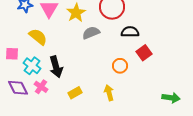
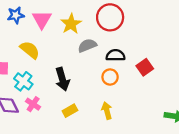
black semicircle: (130, 32) -> (115, 55), moved
orange circle: (120, 66) -> (110, 77), moved
black arrow: (56, 67) -> (62, 79), moved

